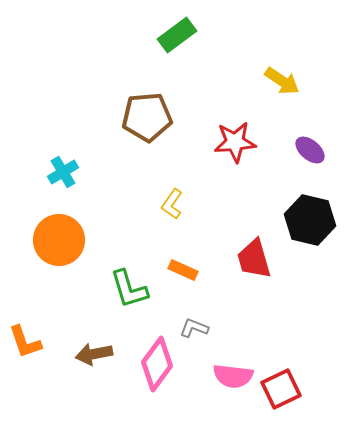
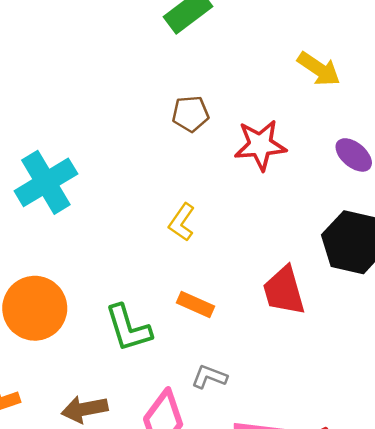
brown pentagon: (147, 117) -> (190, 114), moved, size x0.6
cyan cross: (63, 172) -> (46, 182), size x1.6
orange circle: (59, 240) -> (35, 308), moved

